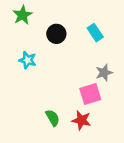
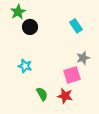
black circle: (56, 34) -> (30, 27), moved
cyan star: (28, 60) -> (25, 66), moved

